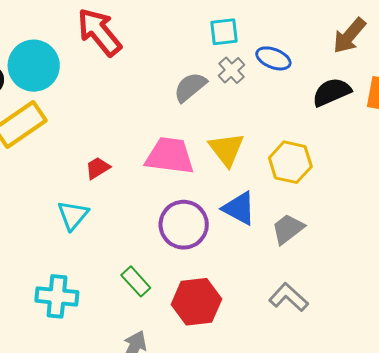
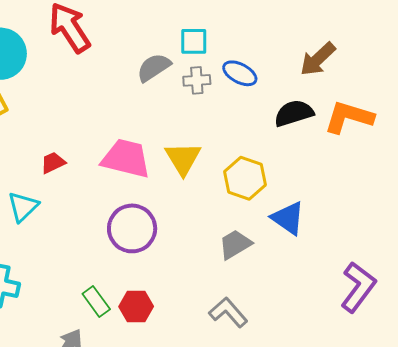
gray cross: (231, 70) -> (197, 80), turned 32
gray semicircle: (190, 87) -> (154, 67), moved
blue triangle: (239, 208) -> (288, 218), moved
green rectangle: (136, 281) -> (96, 302), moved
red hexagon: (196, 302) -> (136, 306), size x0.7

